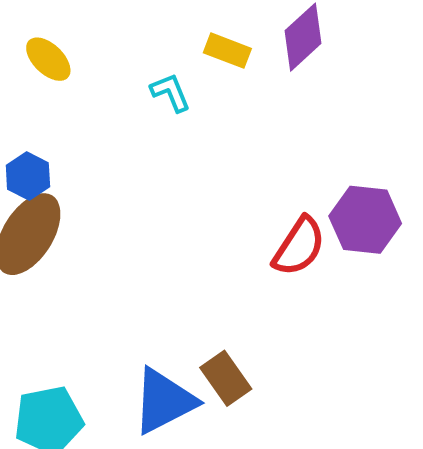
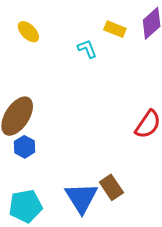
blue hexagon: (28, 176) -> (25, 147), moved
blue triangle: (164, 401) -> (81, 198), turned -36

